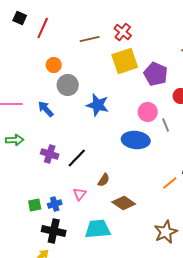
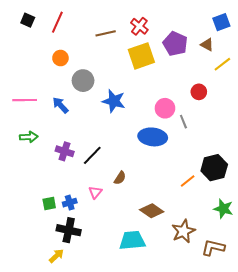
black square: (20, 18) -> (28, 20), moved
orange circle: (54, 65) -> (60, 58), moved
purple pentagon: (156, 74) -> (175, 44), moved
brown diamond: (124, 203) -> (152, 211), moved
cyan trapezoid: (98, 229) -> (132, 240), moved

